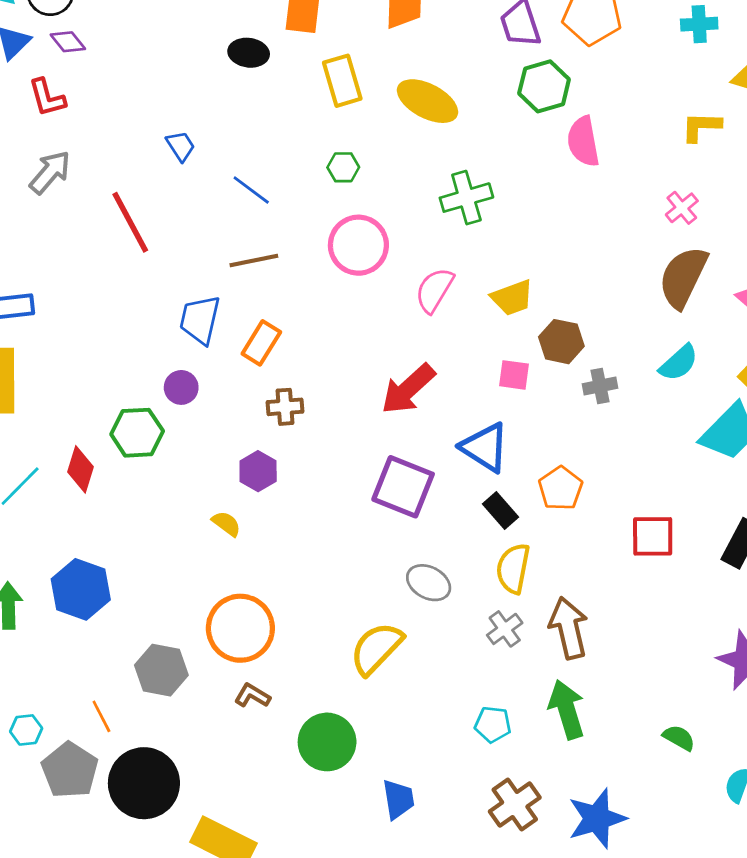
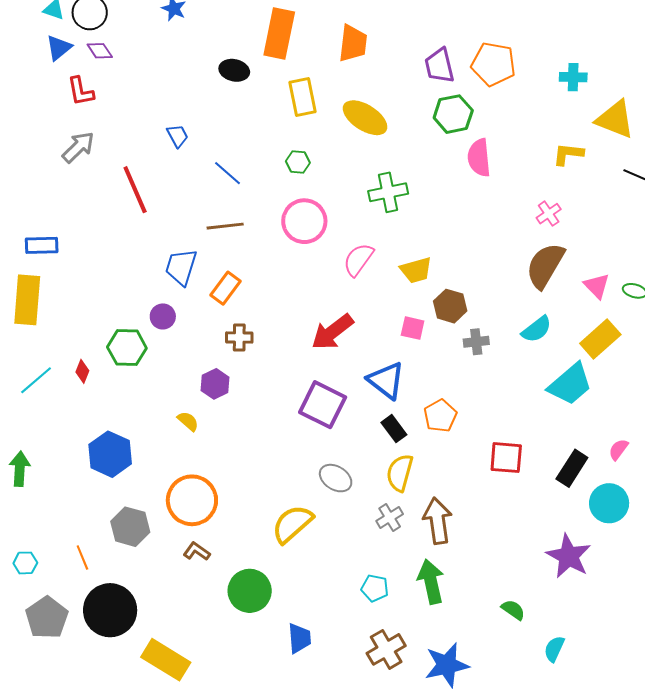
red diamond: (80, 469) -> (82, 371), size x0.7
blue hexagon: (81, 589) -> (110, 454), moved
gray pentagon: (70, 770) -> (47, 618), moved

